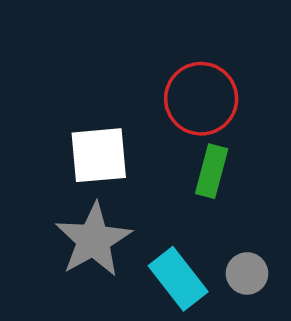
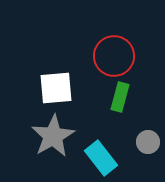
gray circle: (247, 273) -> (148, 142), moved

